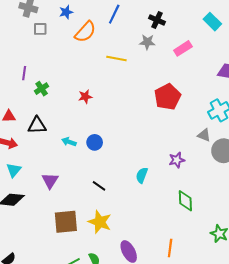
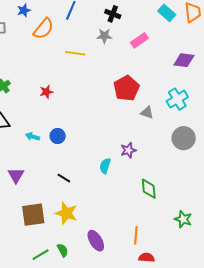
gray triangle: (204, 135) -> (147, 113), moved
purple star: (177, 160) -> (128, 150), moved

